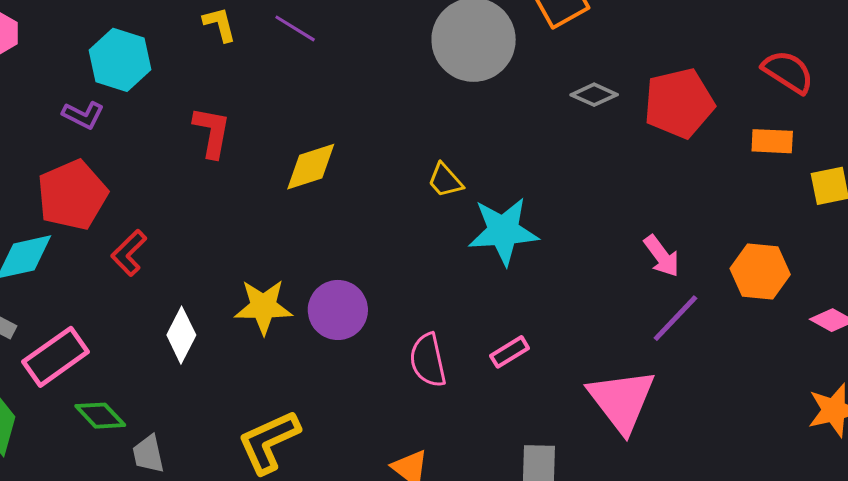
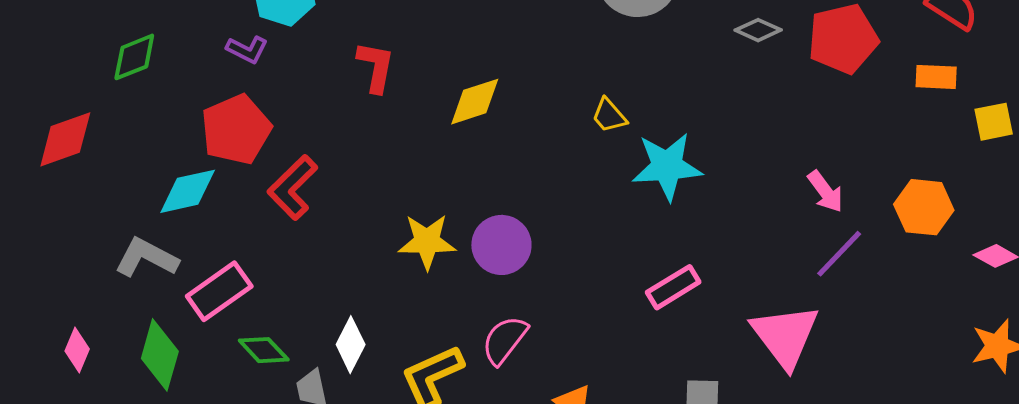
red L-shape: (129, 253) -> (293, 187), size x1.4
white diamond: (181, 335) -> (351, 345), moved
pink rectangle: (510, 352) -> (673, 287), size x1.4
pink semicircle: (428, 360) -> (505, 340), moved, turned 50

